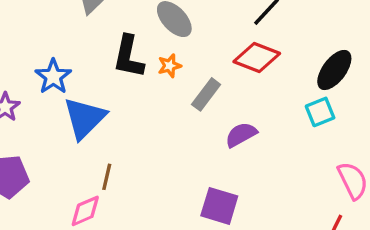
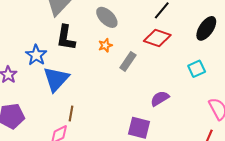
black L-shape: (129, 57) -> (66, 38), moved
black ellipse: (334, 70) -> (206, 28), moved
purple semicircle: (241, 135) -> (160, 98), moved

